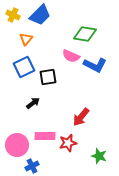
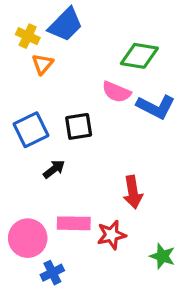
yellow cross: (13, 15) -> (28, 36), moved
blue square: (24, 67) -> (31, 130), moved
red arrow: (81, 117) -> (133, 192), turned -48

